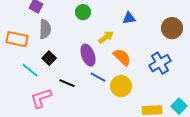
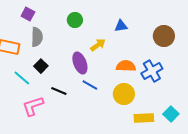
orange semicircle: (122, 57) -> (126, 66), moved, turned -42
yellow circle: (121, 86) -> (124, 94), moved

